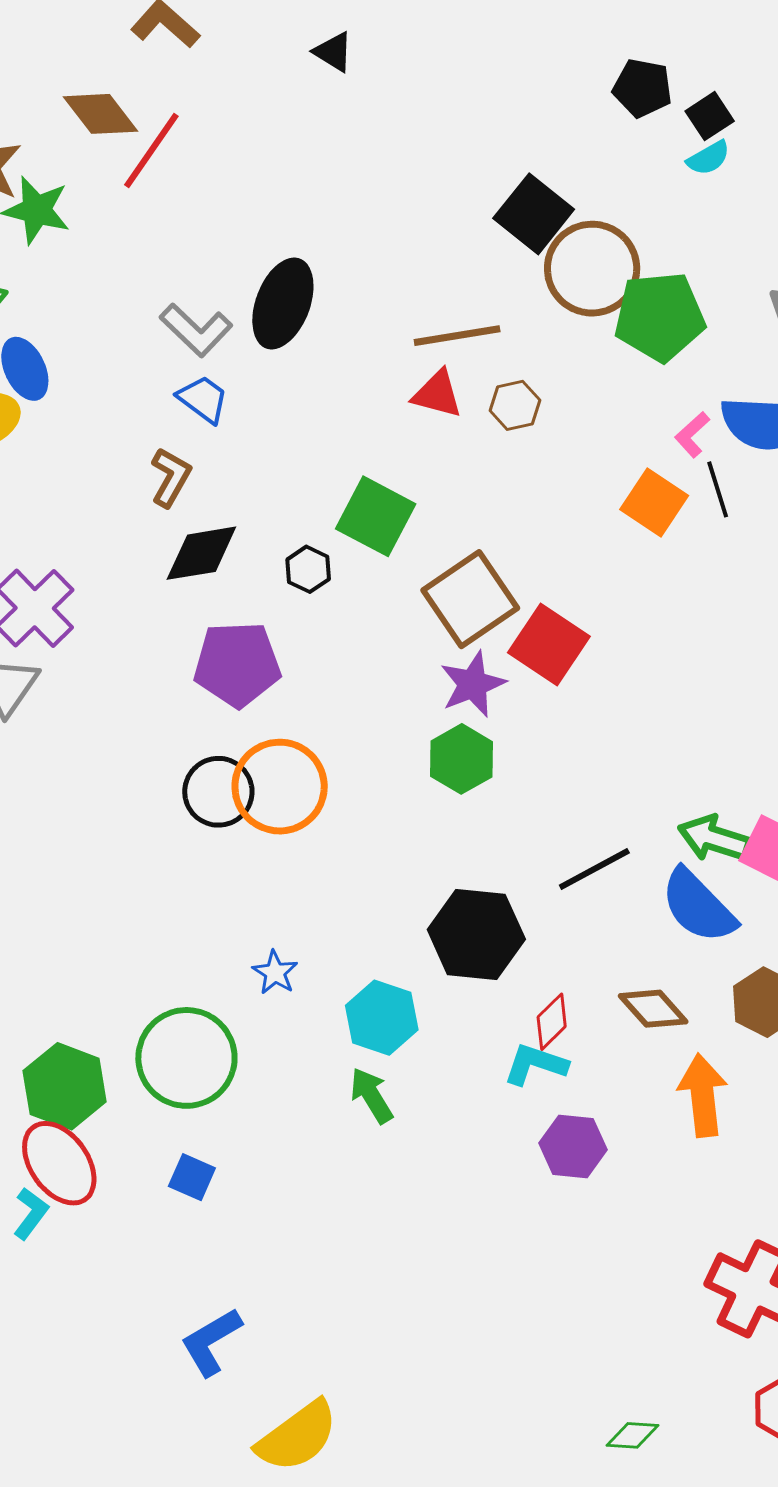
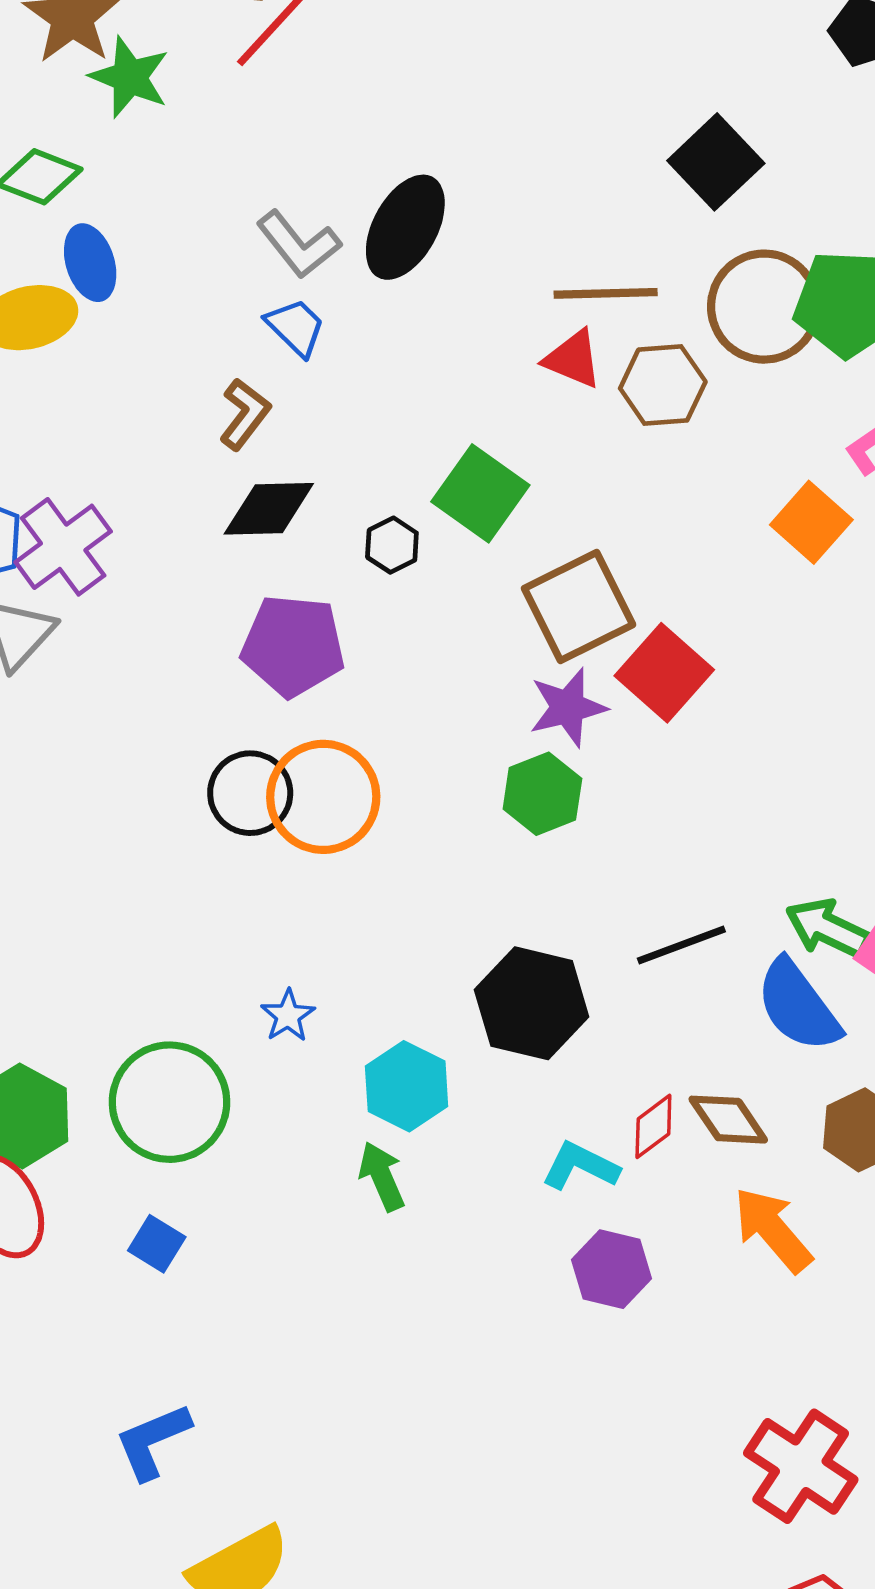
brown circle: (592, 269) -> (764, 307), moved
brown hexagon: (515, 405) -> (663, 385), size x1.4
red diamond: (552, 1022) -> (653, 1126), moved
orange arrow: (703, 1095) -> (773, 1230), turned -42

